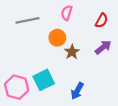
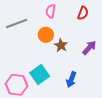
purple arrow: (103, 47) -> (89, 48), moved

